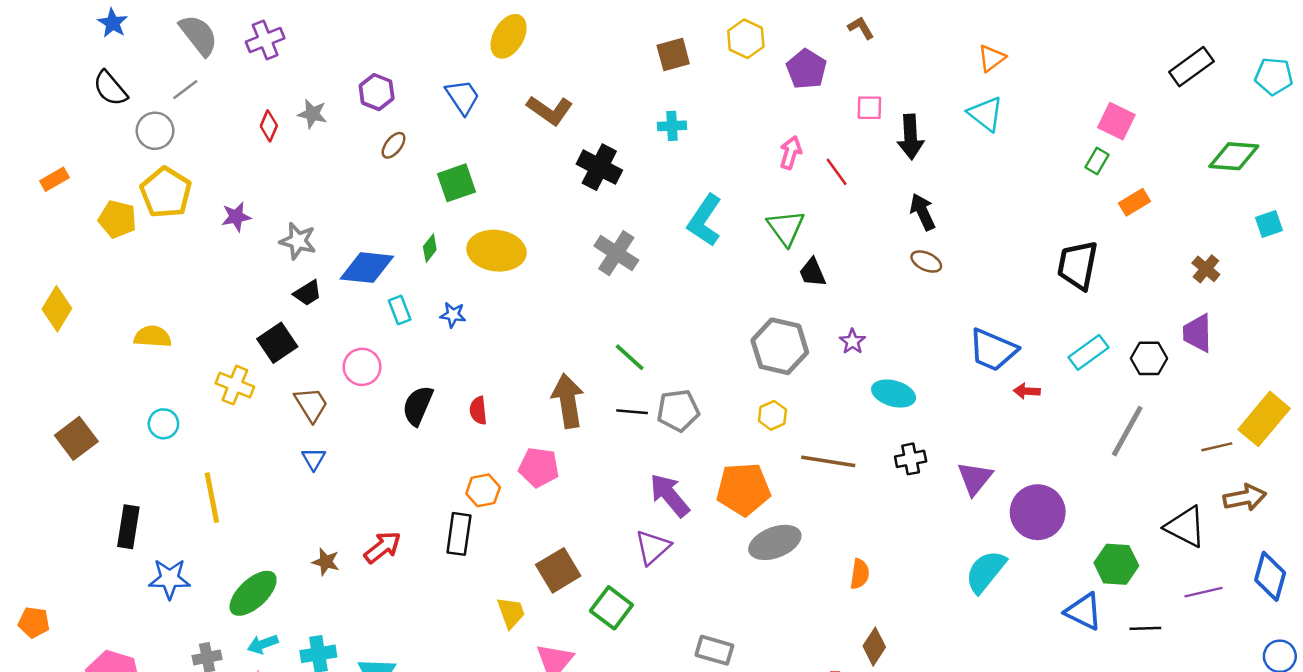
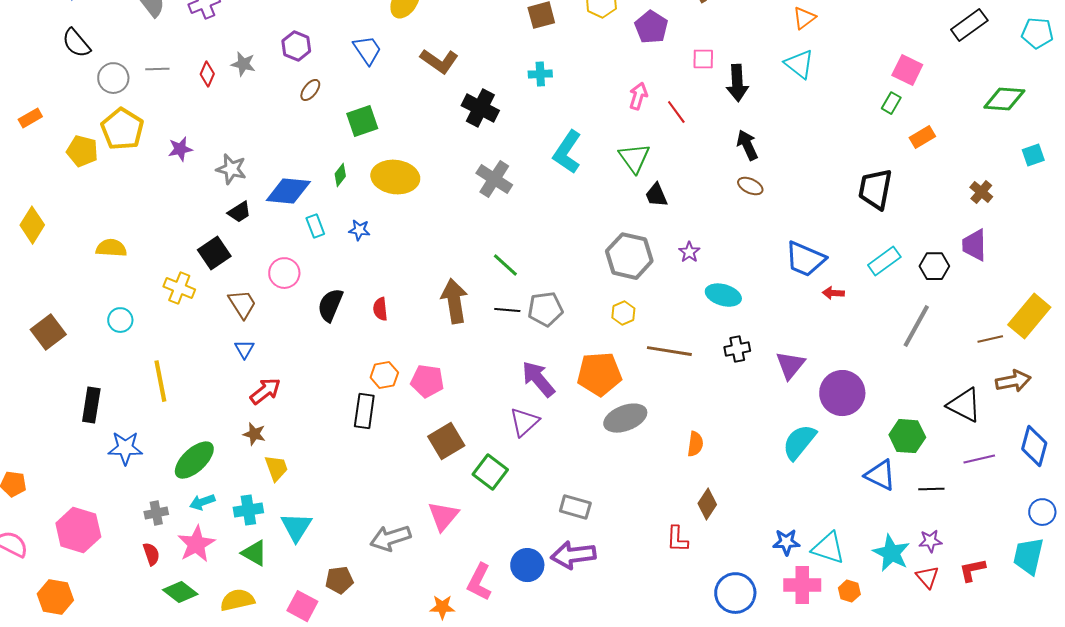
gray line: (185, 90) -> (157, 69), moved, turned 35
pink pentagon: (539, 467) -> (427, 381), moved
red arrow: (383, 547) -> (265, 391), moved
yellow trapezoid: (511, 613) -> (276, 468), moved

